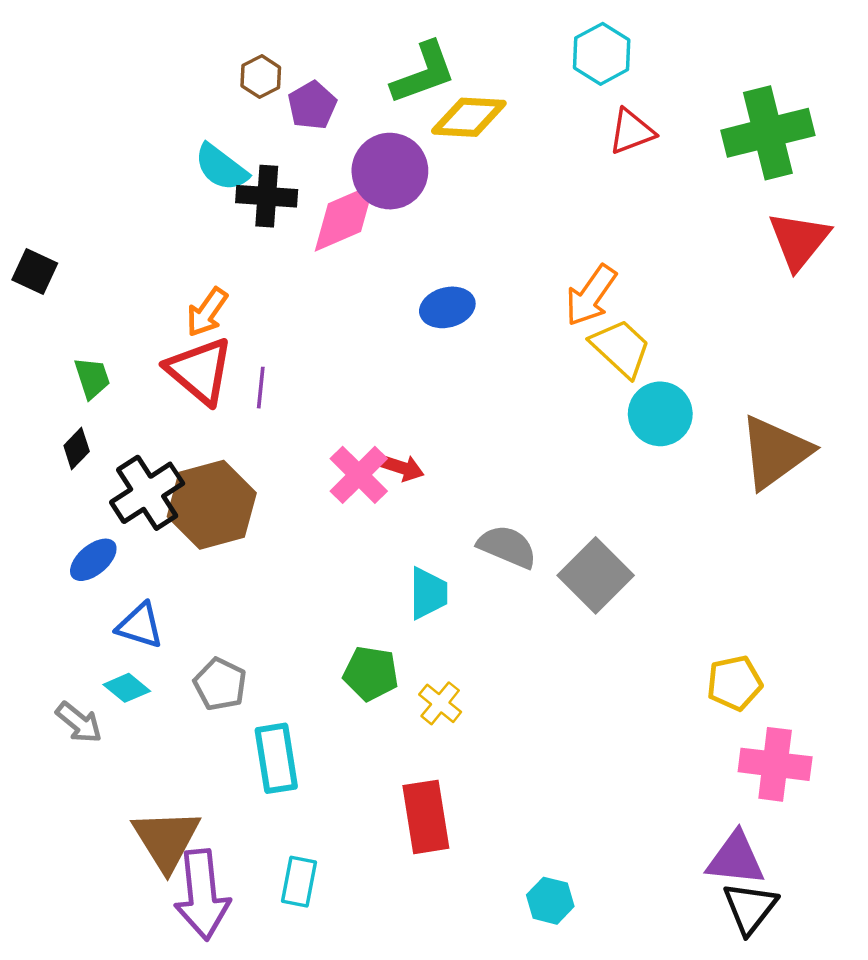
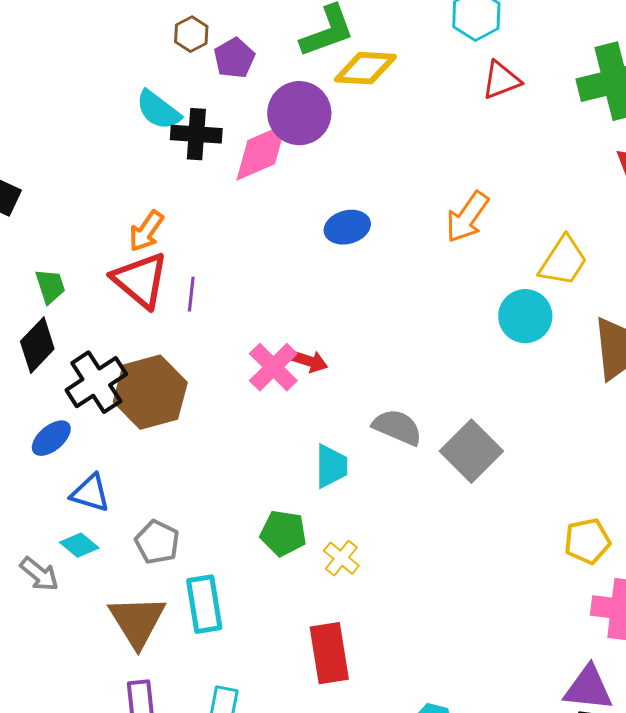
yellow trapezoid: (621, 348) -> (563, 261), moved, turned 80
black diamond: (77, 449) -> (37, 345), size x1.6
brown triangle: (166, 840) -> (137, 621), moved

